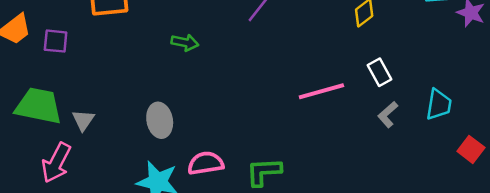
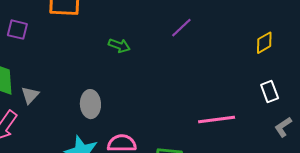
pink line: (321, 91) -> (217, 119), moved
gray L-shape: (388, 114) -> (283, 127), moved

